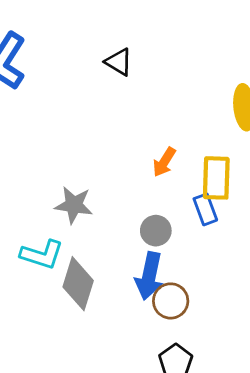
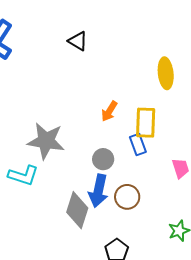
gray star: (74, 205) -> (46, 141), size x1.4
gray diamond: (78, 284) -> (77, 210), moved
brown circle: (171, 301) -> (127, 197), moved

